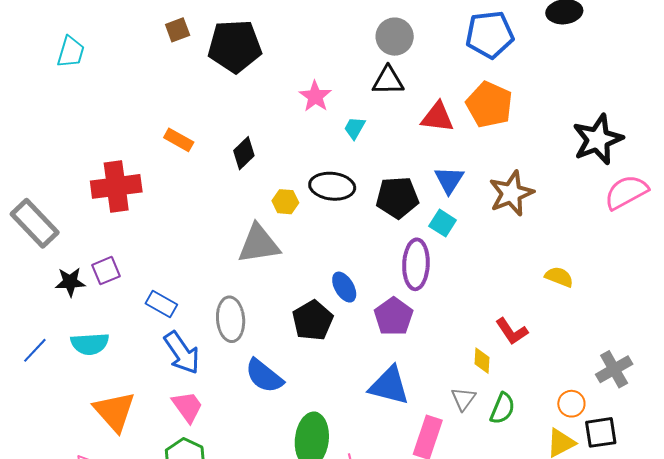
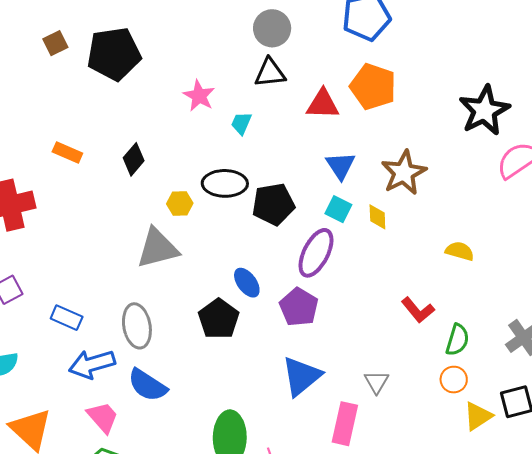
black pentagon: (397, 198) -> (273, 204), moved
purple ellipse: (416, 264) -> (316, 253), turned 30
blue arrow: (182, 353) -> (92, 364), turned 114
yellow diamond: (482, 361) -> (377, 217), moved
blue semicircle: (264, 376) -> (147, 385), moved
blue triangle: (389, 386) -> (301, 376), turned -48
orange circle: (571, 404) -> (454, 380), moved
green semicircle: (502, 408) -> (457, 340), moved

